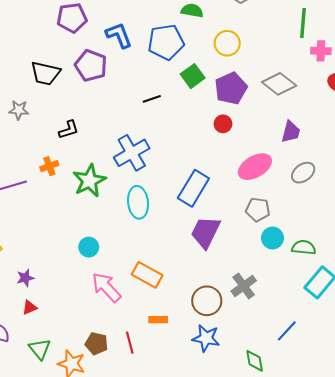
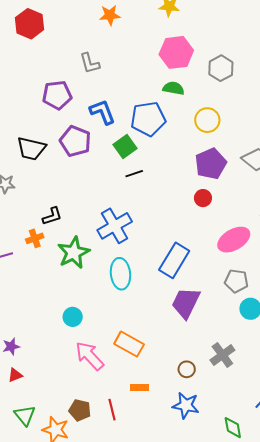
green square: (193, 76) -> (125, 146), moved
black L-shape: (69, 130) -> (52, 216), moved
brown circle: (207, 301) -> (187, 369), size x0.6

